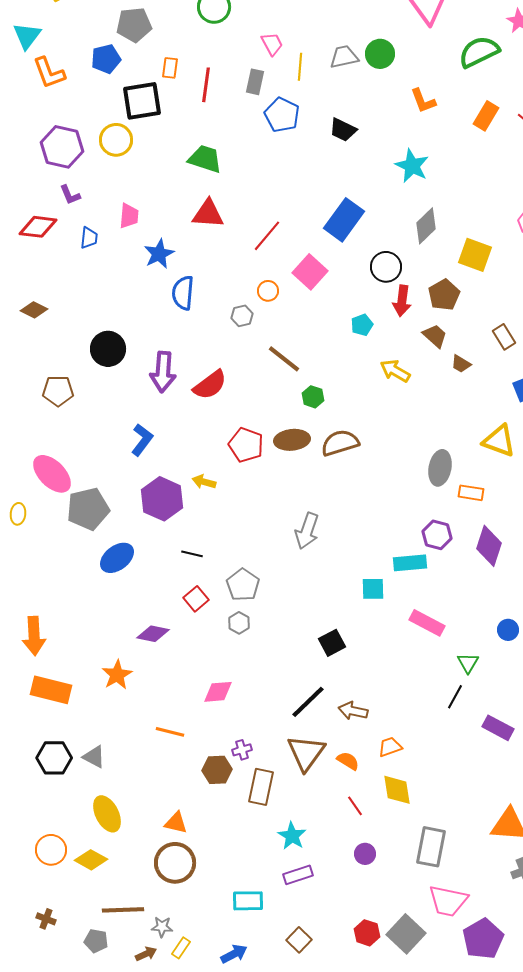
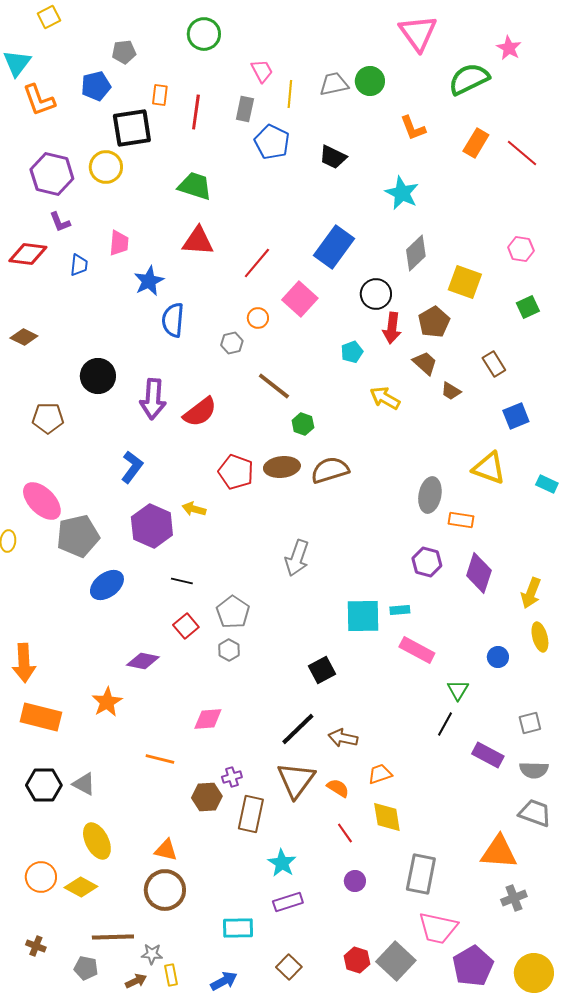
gray pentagon: (134, 25) -> (124, 52), size x0.7
cyan rectangle: (410, 563) -> (400, 610), moved, size x0.6
cyan square: (373, 589) -> (363, 616), size x1.5
yellow rectangle: (181, 948) -> (171, 975), turned -45

